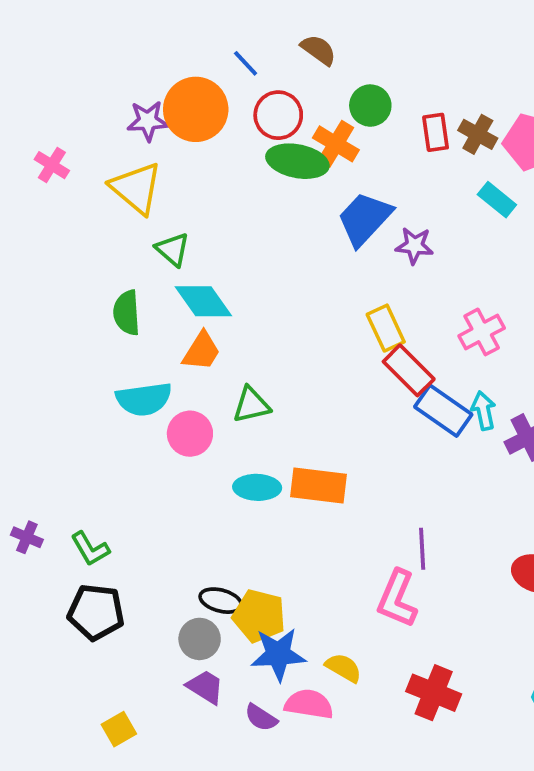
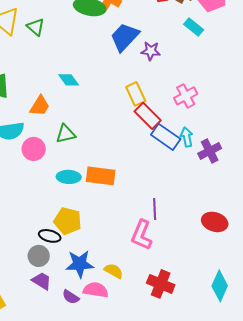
green triangle: (173, 249) -> (36, 27), moved
cyan diamond: (203, 301) -> (69, 80), moved, size x0.7
yellow pentagon: (259, 616) -> (68, 221), moved

